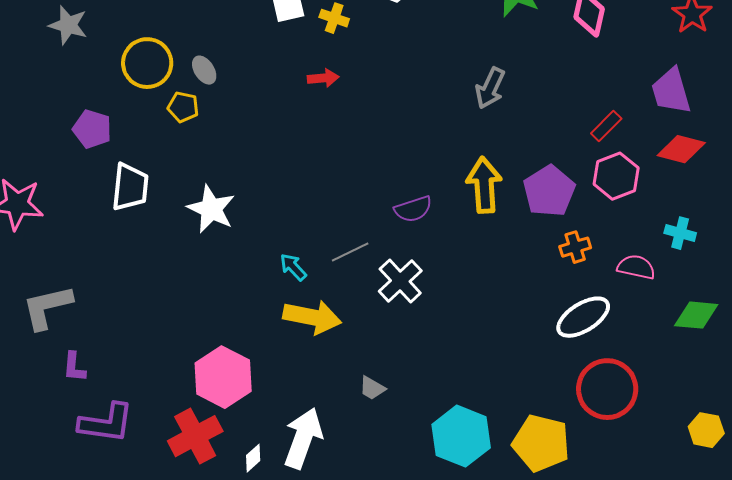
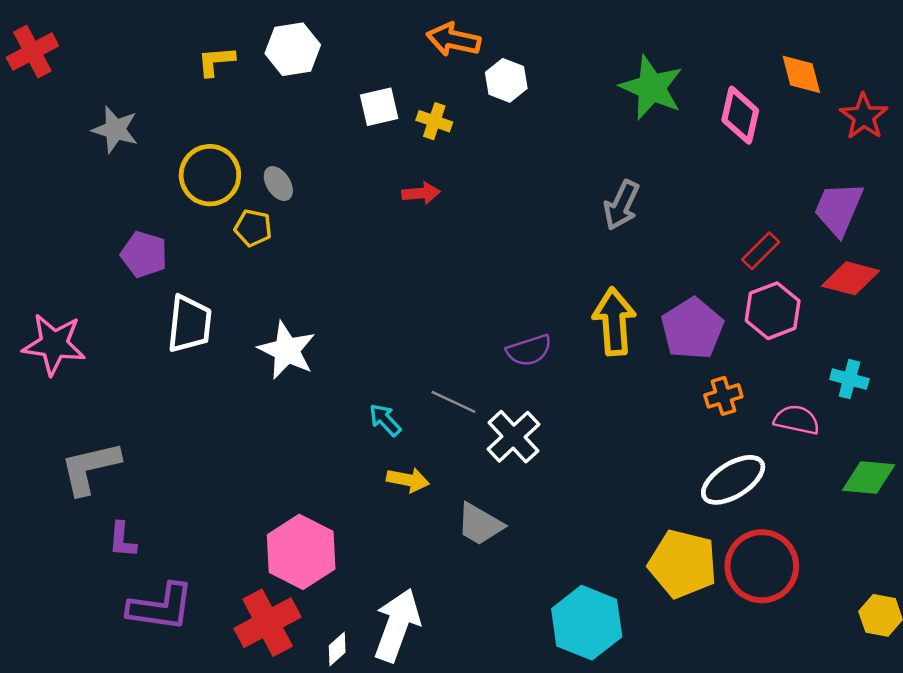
purple trapezoid: (671, 91) -> (839, 209), turned 39
gray line: (350, 252) -> (453, 402), turned 51
yellow arrow: (312, 317) -> (408, 480), size x0.6
gray trapezoid: (372, 388) -> (480, 524), moved, size x1.5
yellow pentagon: (541, 443) -> (683, 564), moved

